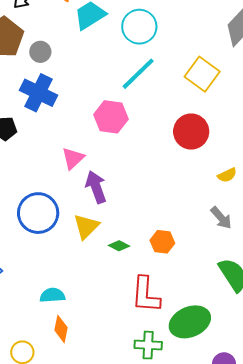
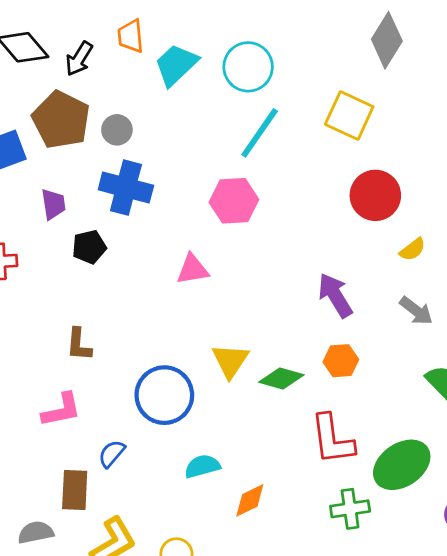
red circle: (191, 132) -> (375, 195), moved
pink triangle: (73, 158) -> (193, 269), turned 45
purple arrow: (96, 187) -> (335, 295), moved
blue circle: (38, 213) -> (164, 395), moved
green diamond: (119, 246) -> (281, 378), size x1.4
orange diamond: (61, 329) -> (250, 500), moved, turned 64

